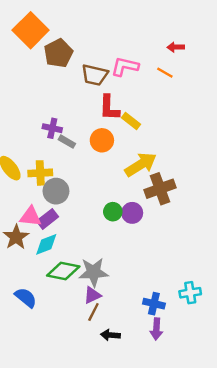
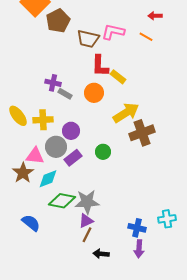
gray circle: (56, 191) -> (56, 147), moved
purple circle: (132, 213) -> (71, 131), moved
purple rectangle: (48, 219) -> (73, 158), moved

